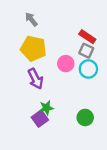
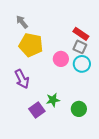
gray arrow: (31, 19) -> (22, 22), moved
purple arrow: (36, 79) -> (22, 79), moved
green star: (46, 108) -> (53, 100), moved

